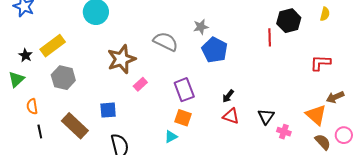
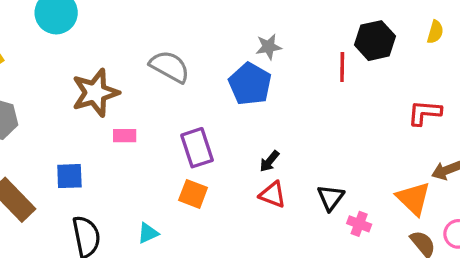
gray star: (201, 27) -> (269, 47), moved
pink rectangle: (140, 84) -> (125, 136), turned 40
cyan triangle: (171, 137) -> (148, 233), moved

